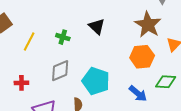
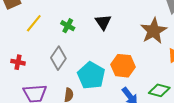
orange hexagon: (142, 57) -> (123, 66), moved
gray diamond: (60, 71) -> (58, 58), turned -45

